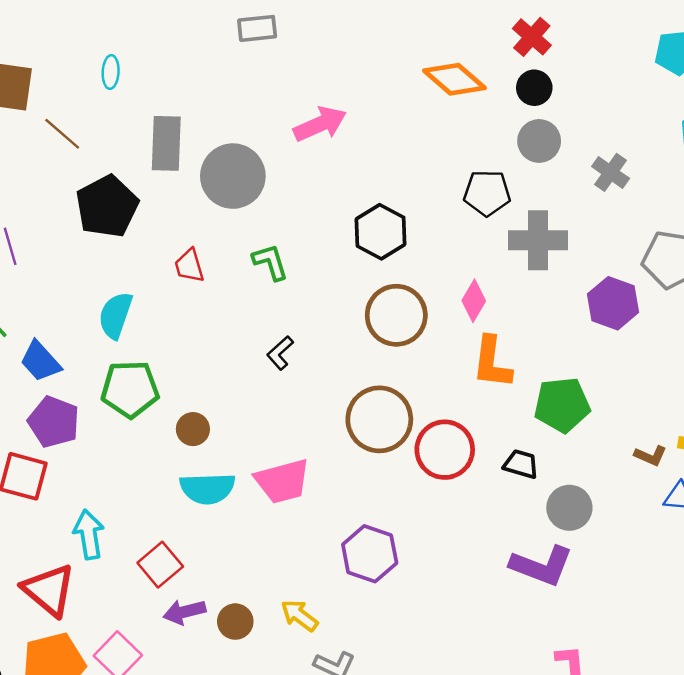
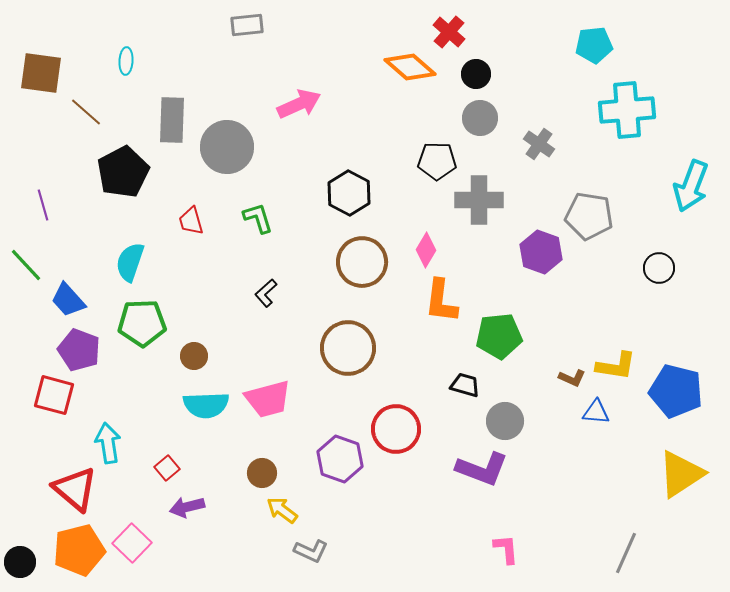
red cross: (532, 37) -> (449, 32), moved
red circle: (445, 450) -> (396, 429), moved
red square: (160, 565) -> (167, 468), size x0.7
brown circle: (235, 622) -> (262, 473), moved

